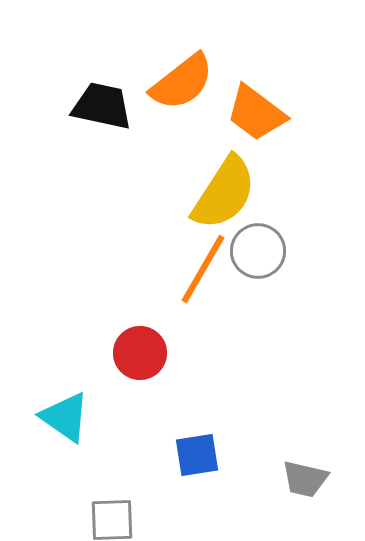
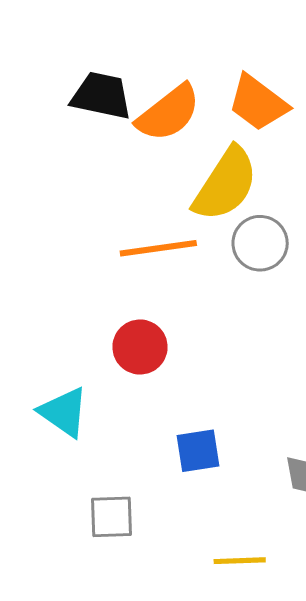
orange semicircle: (182, 82) -> (168, 113), moved
orange line: (203, 269) -> (158, 248), moved, turned 52

